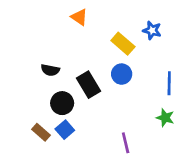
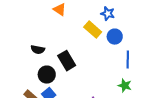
blue star: (152, 30) -> (108, 14), moved
blue circle: (122, 74) -> (115, 37), moved

